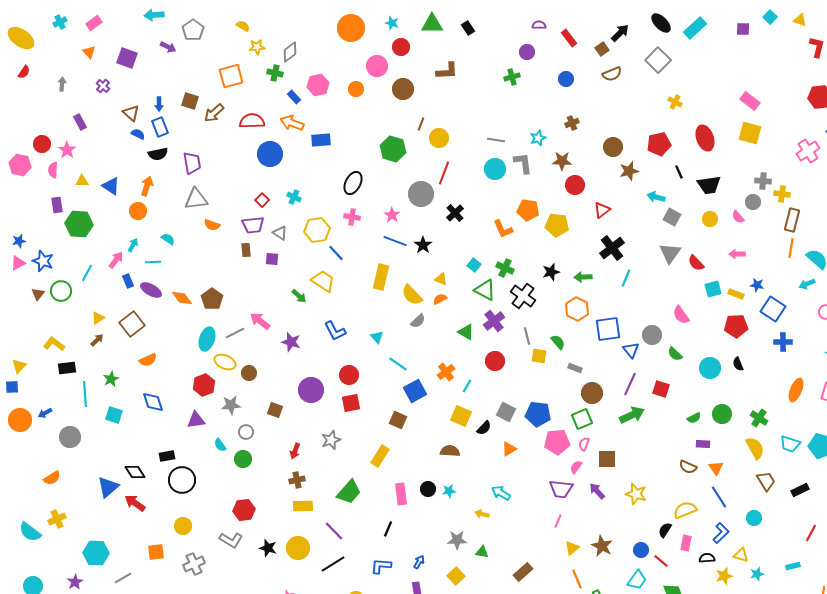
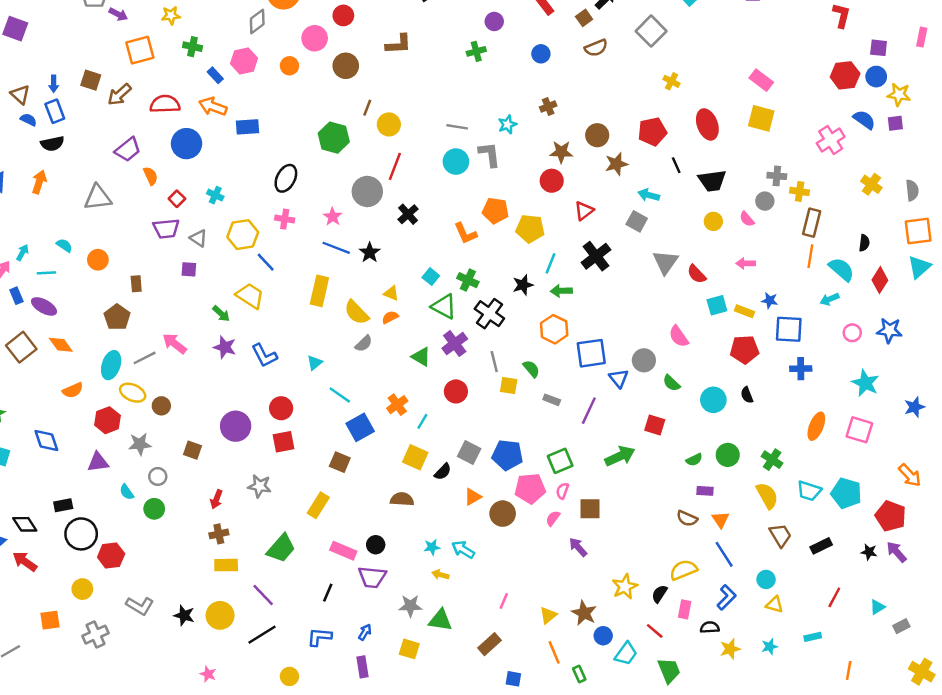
purple arrow: (168, 47) -> (118, 14), moved
gray diamond: (290, 52) -> (257, 21), moved
brown star: (562, 161) -> (561, 152), moved
purple trapezoid: (192, 163) -> (128, 150), moved, turned 60
orange circle: (138, 211) -> (98, 260), moved
gray square: (672, 217) -> (637, 221), moved
orange semicircle: (212, 225) -> (151, 176), moved, turned -133
brown rectangle: (246, 250) -> (136, 284), moved
cyan line: (626, 278) -> (551, 263), moved
orange diamond: (182, 298) -> (61, 345), moved
blue square: (773, 309) -> (789, 329), turned -30
cyan triangle: (377, 337) -> (315, 363), turned 32
purple star: (291, 342) -> (225, 347), moved
orange semicircle: (148, 360) -> (73, 390), moved
purple line: (630, 384) -> (589, 411), moved
brown circle: (592, 393) -> (503, 514), moved
gray star: (331, 440) -> (260, 486), turned 30
purple trapezoid: (561, 489) -> (372, 577), moved
cyan star: (449, 491) -> (432, 547), moved
pink rectangle: (401, 494) -> (343, 551), turned -60
yellow star: (636, 494) -> (625, 587), moved, turned 30
red hexagon: (244, 510) -> (111, 556), moved
pink line: (558, 521) -> (504, 601), moved
blue circle: (641, 550) -> (603, 636), moved
green triangle: (482, 552) -> (440, 620), size x1.5
yellow triangle: (741, 555) -> (774, 605), moved
yellow square: (456, 576) -> (409, 649), turned -30

